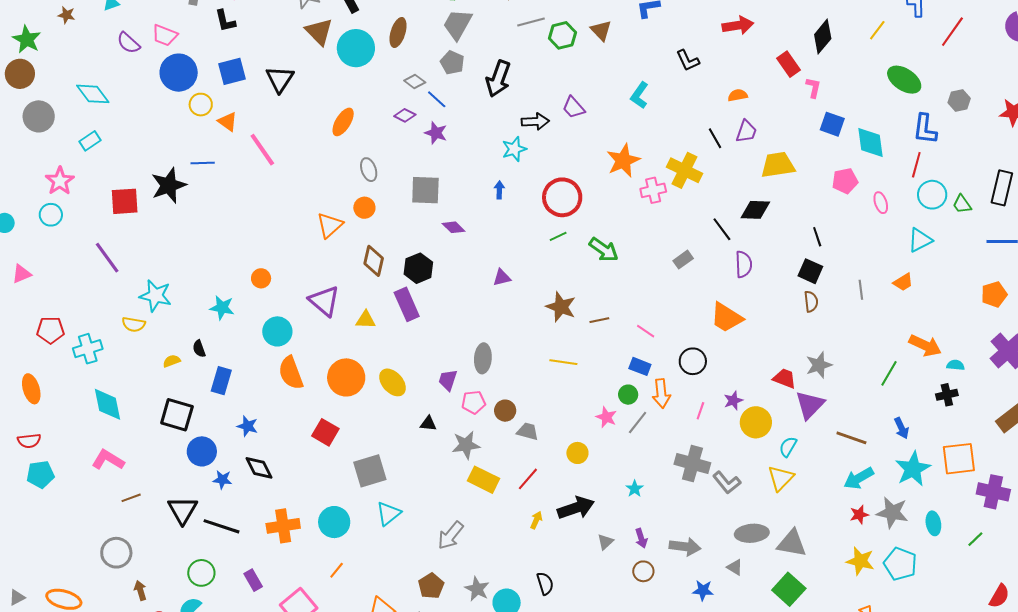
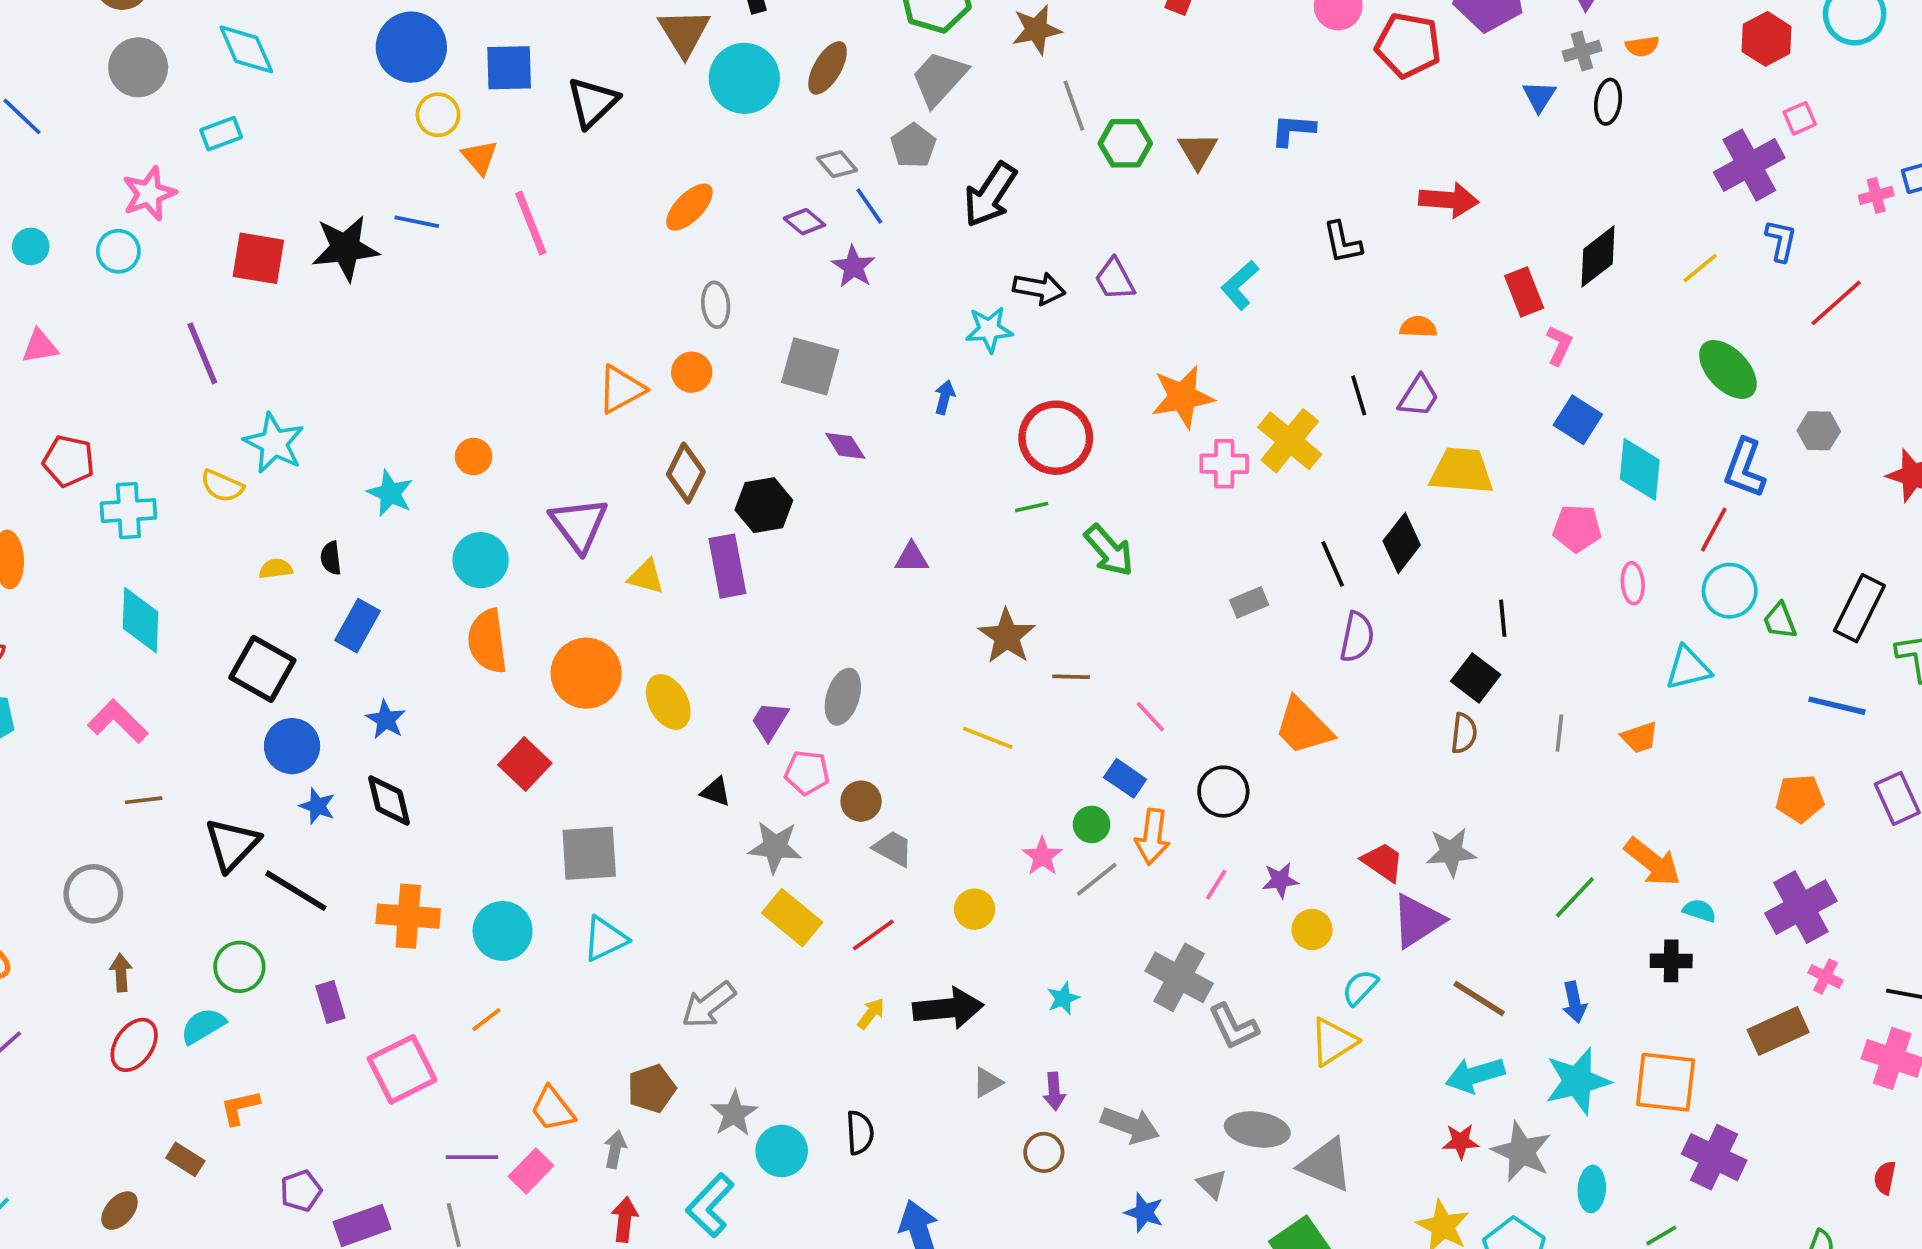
gray line: (531, 22) -> (1074, 106), turned 72
black diamond: (755, 210) -> (1402, 543), turned -68
yellow circle: (756, 422) -> (1312, 929), size x0.7

